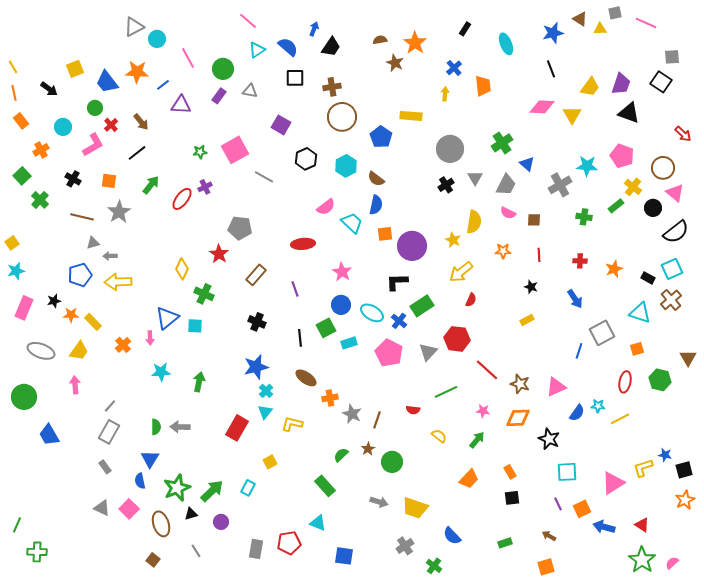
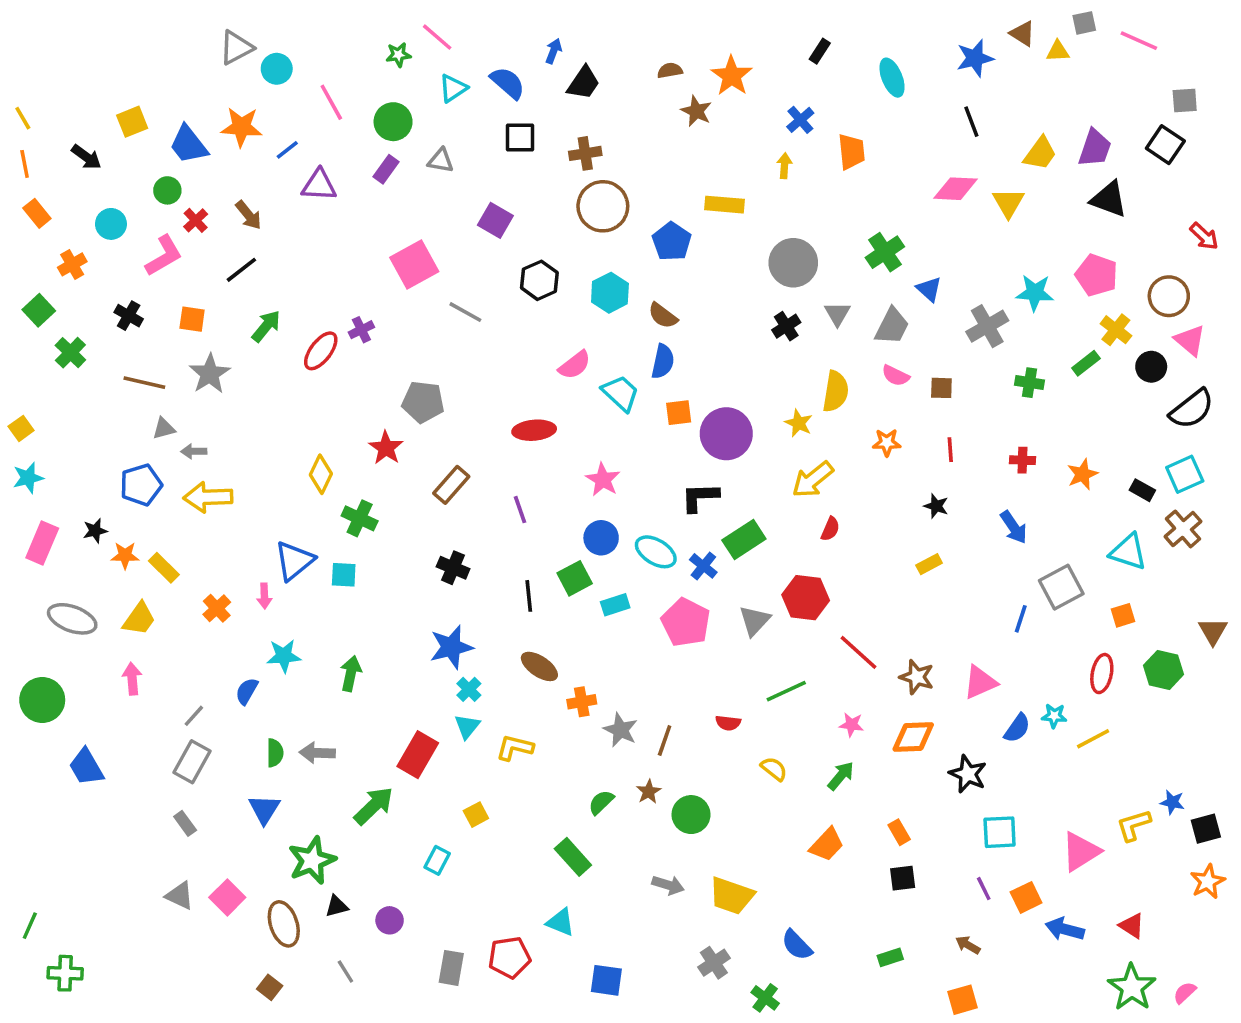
green star: (200, 152) -> (398, 55), moved
blue semicircle: (140, 481) -> (247, 691), moved, turned 42
green arrow: (212, 491) -> (374, 806), moved

